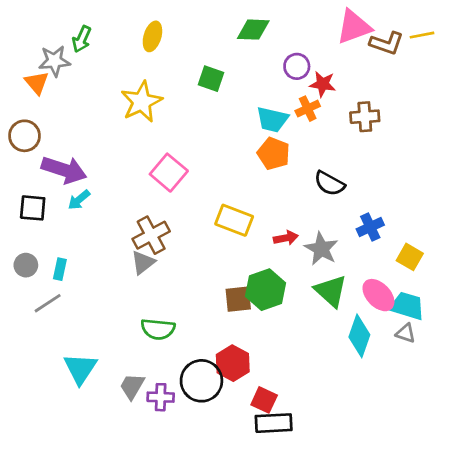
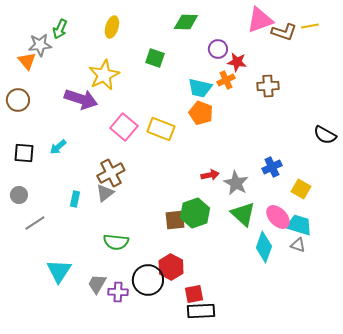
purple arrow: (64, 170) -> (81, 99), moved
black semicircle: (329, 183) -> (325, 135), moved
yellow rectangle: (234, 220) -> (161, 129), moved
cyan rectangle: (60, 269) -> (75, 199), moved
red square: (264, 400) -> (194, 294), turned -36

